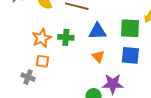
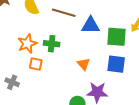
blue triangle: (98, 31) -> (91, 25), moved
orange square: (43, 61) -> (36, 64), moved

